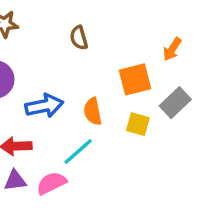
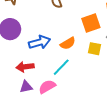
orange semicircle: (93, 111) -> (68, 43), turned -105

